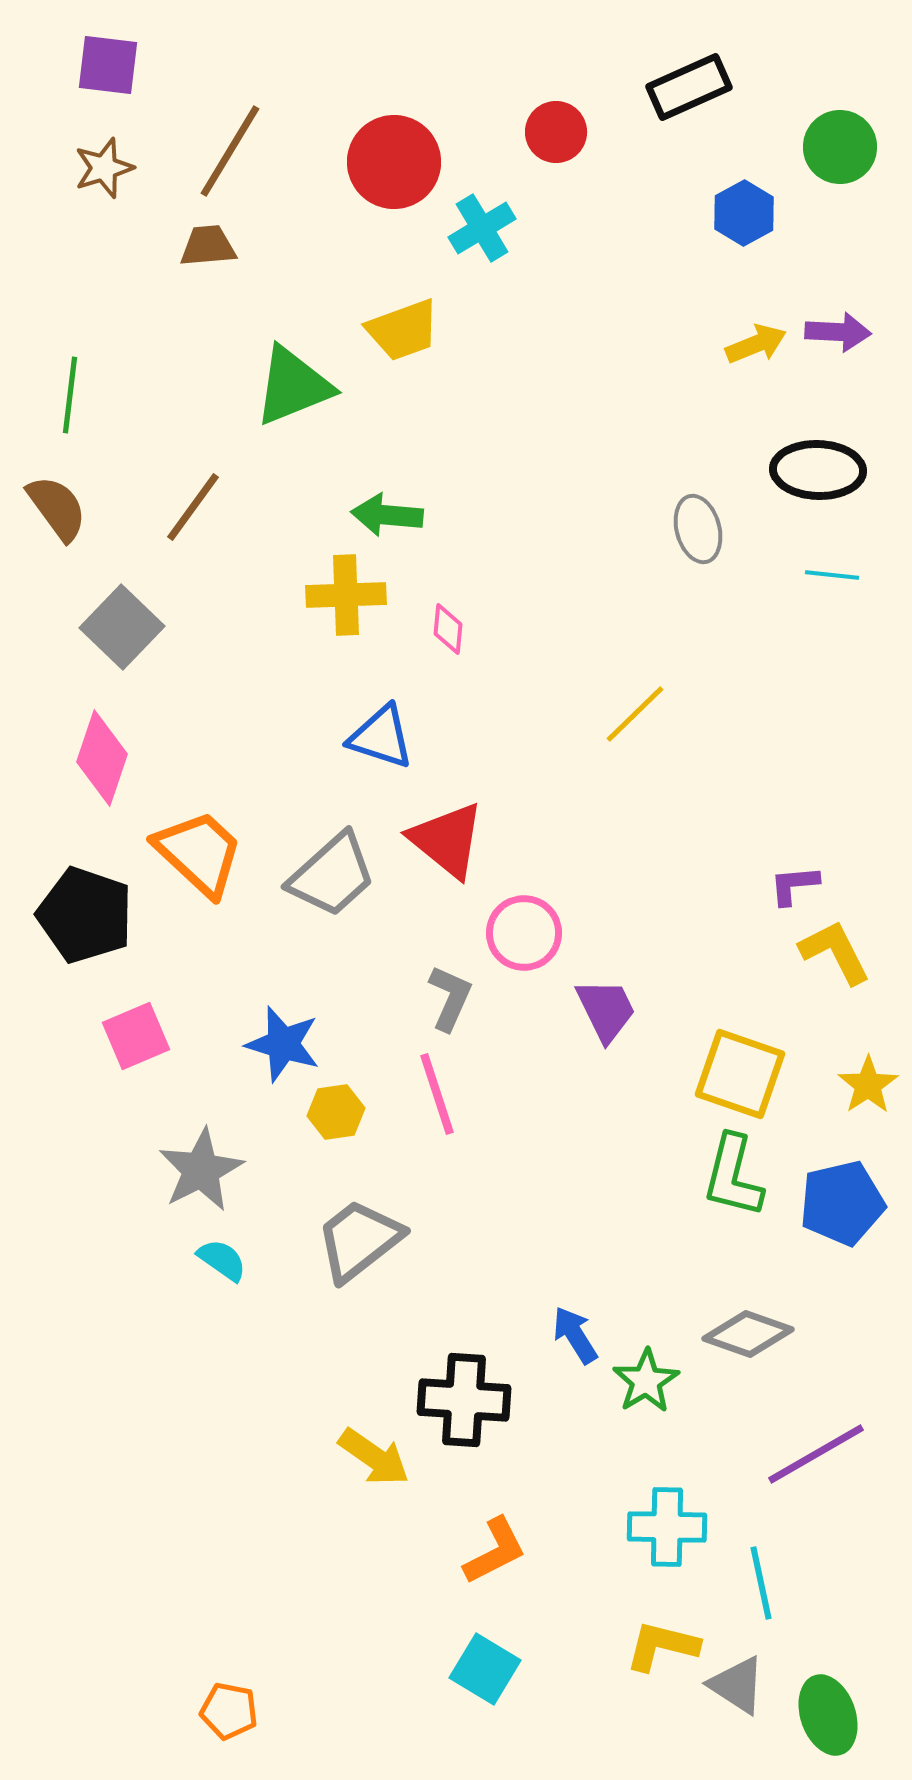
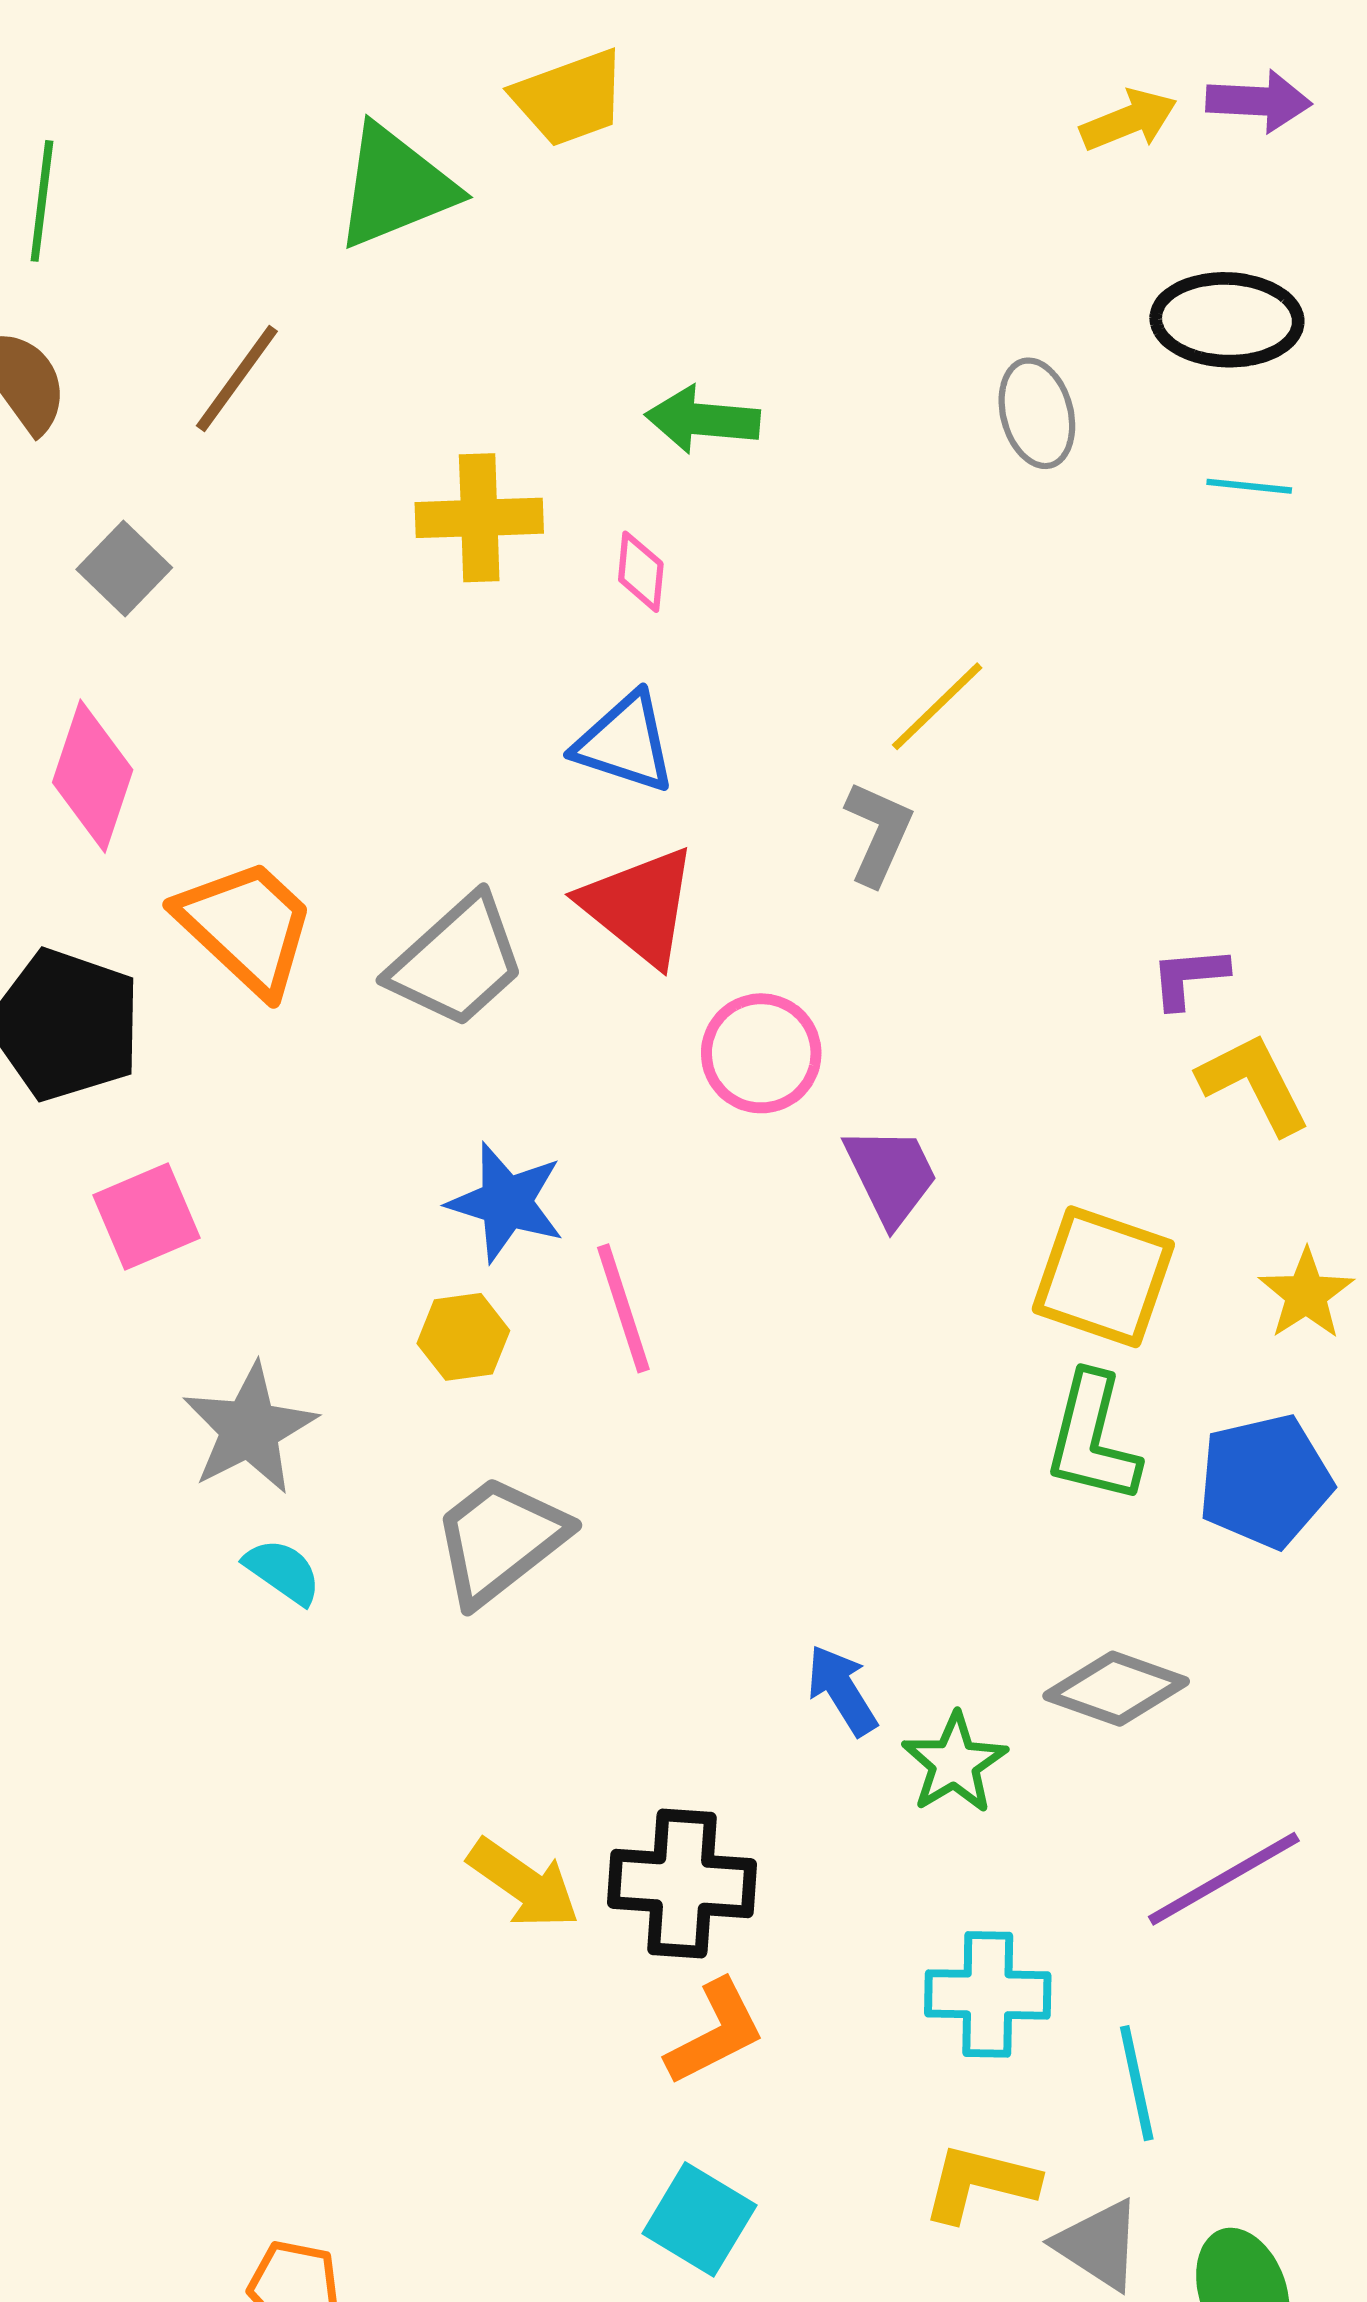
green arrow: (387, 515) -> (703, 420), moved
gray square: (122, 627) -> (124, 569), size x0.7
blue triangle: (381, 737) -> (625, 743), moved
gray L-shape: (450, 998) -> (878, 833), moved
blue star: (283, 1044) -> (506, 1202), moved
black cross: (464, 1400) -> (682, 1884), moved

